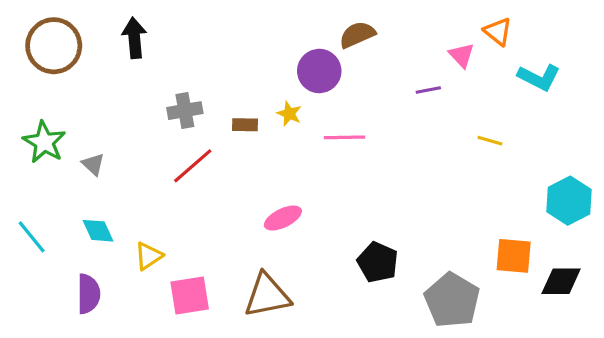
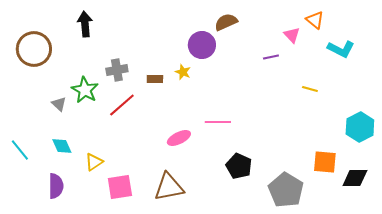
brown circle: (54, 46) -> (34, 49), moved
pink line: (345, 137) -> (218, 122), moved
green star: (44, 142) -> (85, 90), moved

